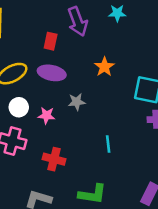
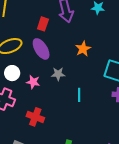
purple ellipse: (52, 73) -> (41, 49), turned 40
cyan line: (108, 144) -> (79, 95), moved

